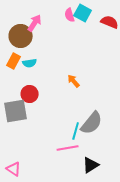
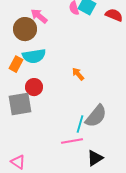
pink arrow: (35, 23) -> (39, 16), turned -84
orange rectangle: (14, 61) -> (16, 64), moved
cyan semicircle: (30, 63) -> (34, 56), size x1.6

